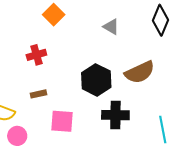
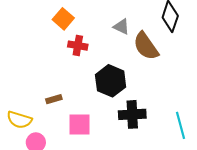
red cross: (36, 55) -> (78, 46), moved, turned 30
brown semicircle: (140, 72) -> (146, 46), moved, turned 84

